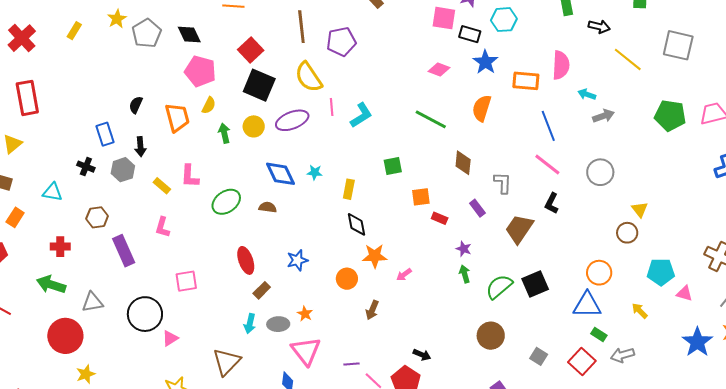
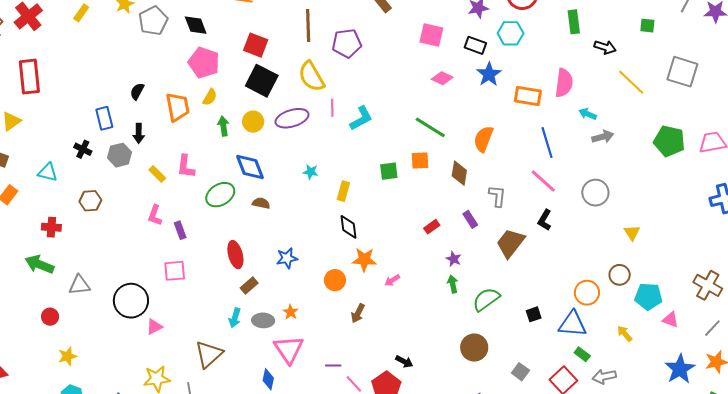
pink square: (444, 18) -> (431, 35), moved
red square: (251, 50) -> (256, 45), turned -30
orange semicircle: (482, 108) -> (483, 139), moved
blue diamond: (281, 174) -> (250, 167), moved
orange square: (421, 197) -> (420, 160), moved
red rectangle: (440, 218) -> (432, 227), turned -63
brown circle: (627, 233) -> (620, 275), moved
purple rectangle: (124, 251) -> (180, 230), moved, size x0.6
black square: (535, 284) -> (534, 314), moved, size x0.6
red circle: (65, 336) -> (50, 317), size x0.5

